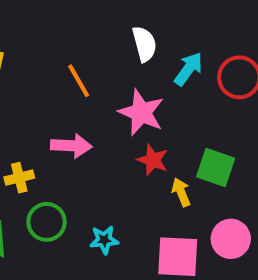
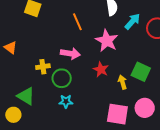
red star: (153, 160) -> (101, 69), moved
green circle: (47, 222) -> (62, 78), moved
cyan star: (104, 240) -> (66, 101), moved

